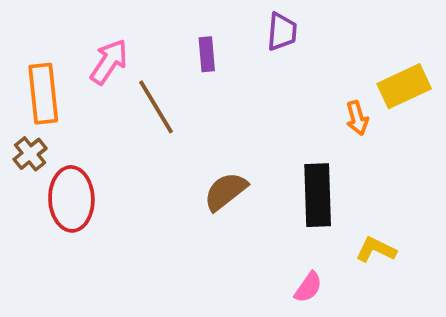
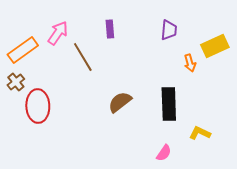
purple trapezoid: (282, 32) -> (169, 30), moved
orange rectangle: (43, 94) -> (23, 50), turned 60

